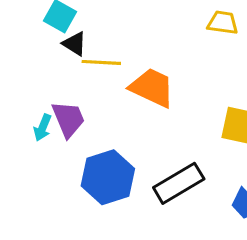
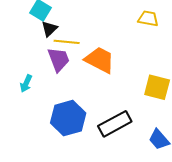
black triangle: (75, 44) -> (49, 29), turned 42
purple trapezoid: (68, 119) -> (59, 59), moved

